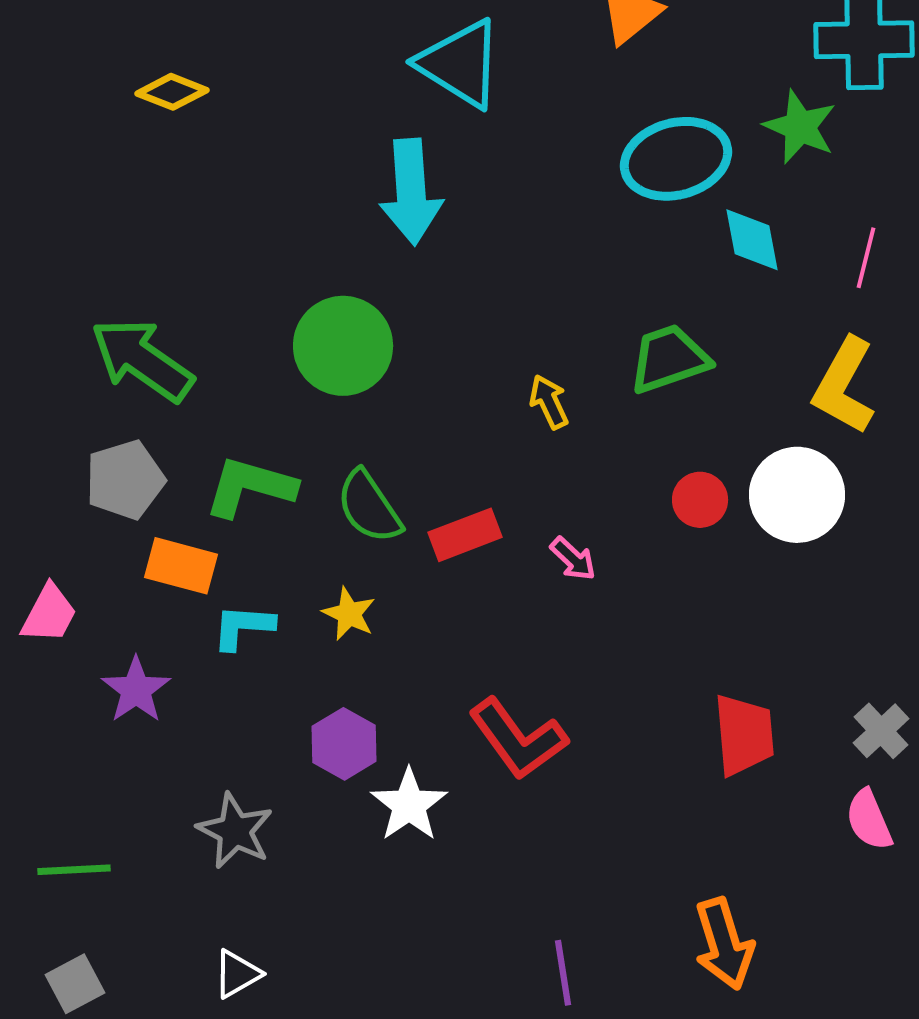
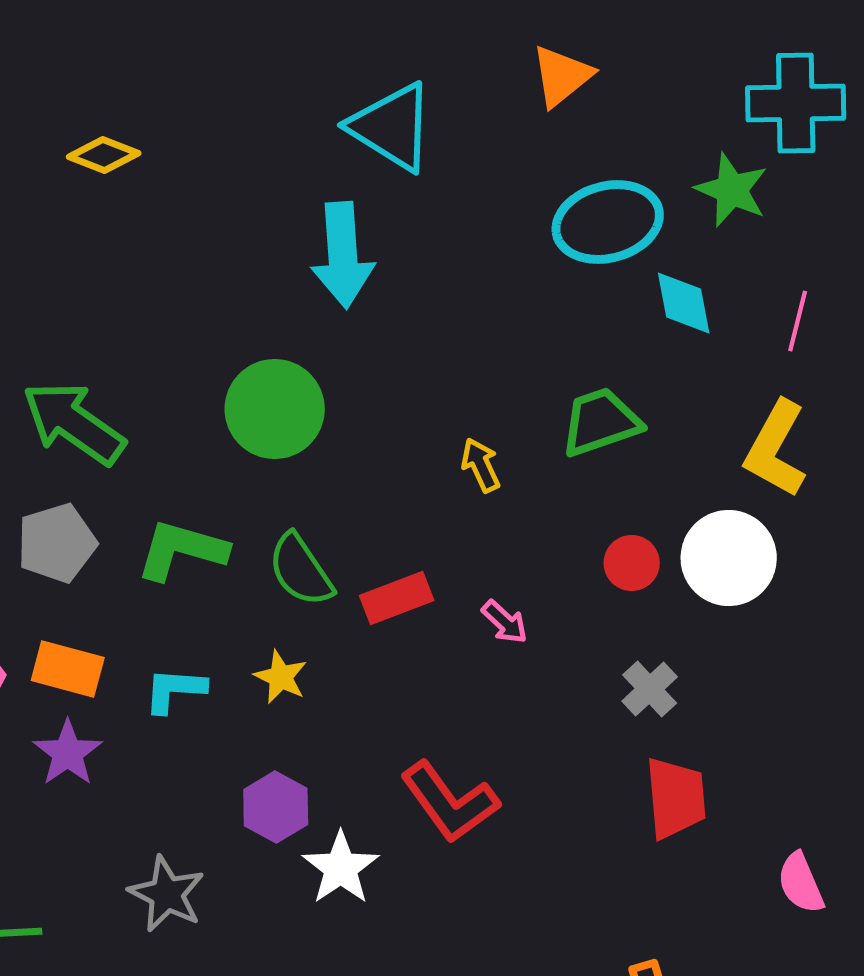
orange rectangle: (181, 566) -> (68, 669), moved
gray cross: (881, 731) -> (650, 689), moved

